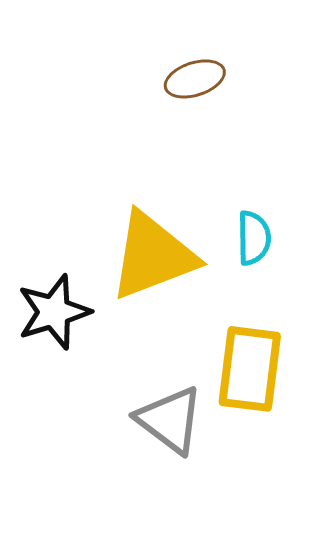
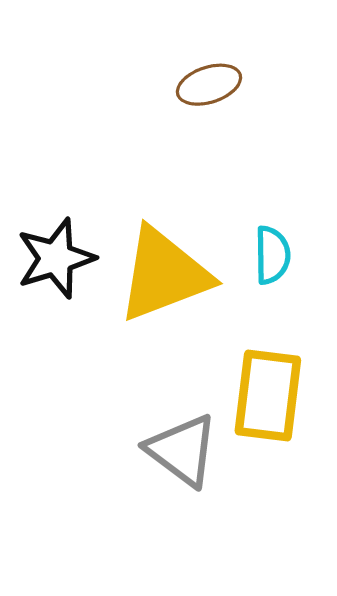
black star: (54, 312) -> (56, 258), moved

